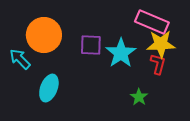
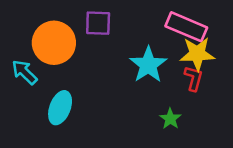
purple square: (91, 45) -> (98, 23), moved

